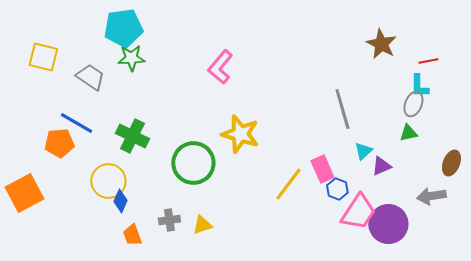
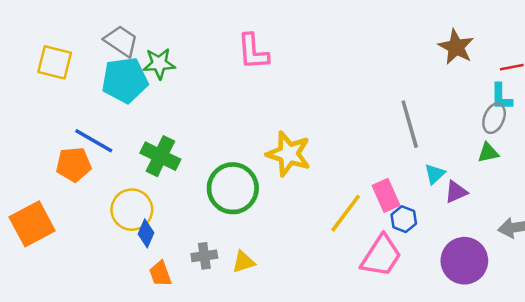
cyan pentagon: (123, 28) -> (125, 80), moved
pink L-shape: (220, 67) -> (253, 52), moved, turned -44
gray trapezoid: (90, 77) -> (121, 41), moved
pink trapezoid: (358, 212) -> (381, 256), moved

